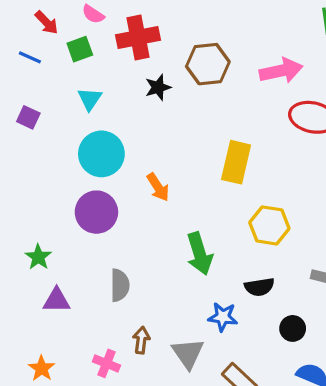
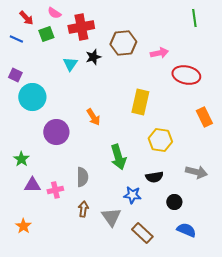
pink arrow: (281, 71) -> (159, 53), moved, size x0.7
cyan triangle: (90, 99) -> (70, 64), moved
cyan circle: (101, 154) -> (32, 97), moved
gray semicircle: (120, 285) -> (82, 177), moved
pink cross: (106, 363) -> (55, 190), moved, turned -35

